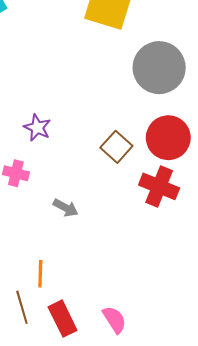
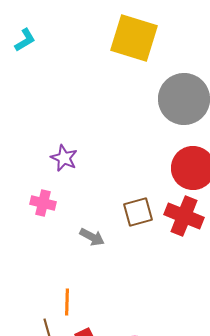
brown square: (116, 147) -> (138, 212), moved, turned 32

